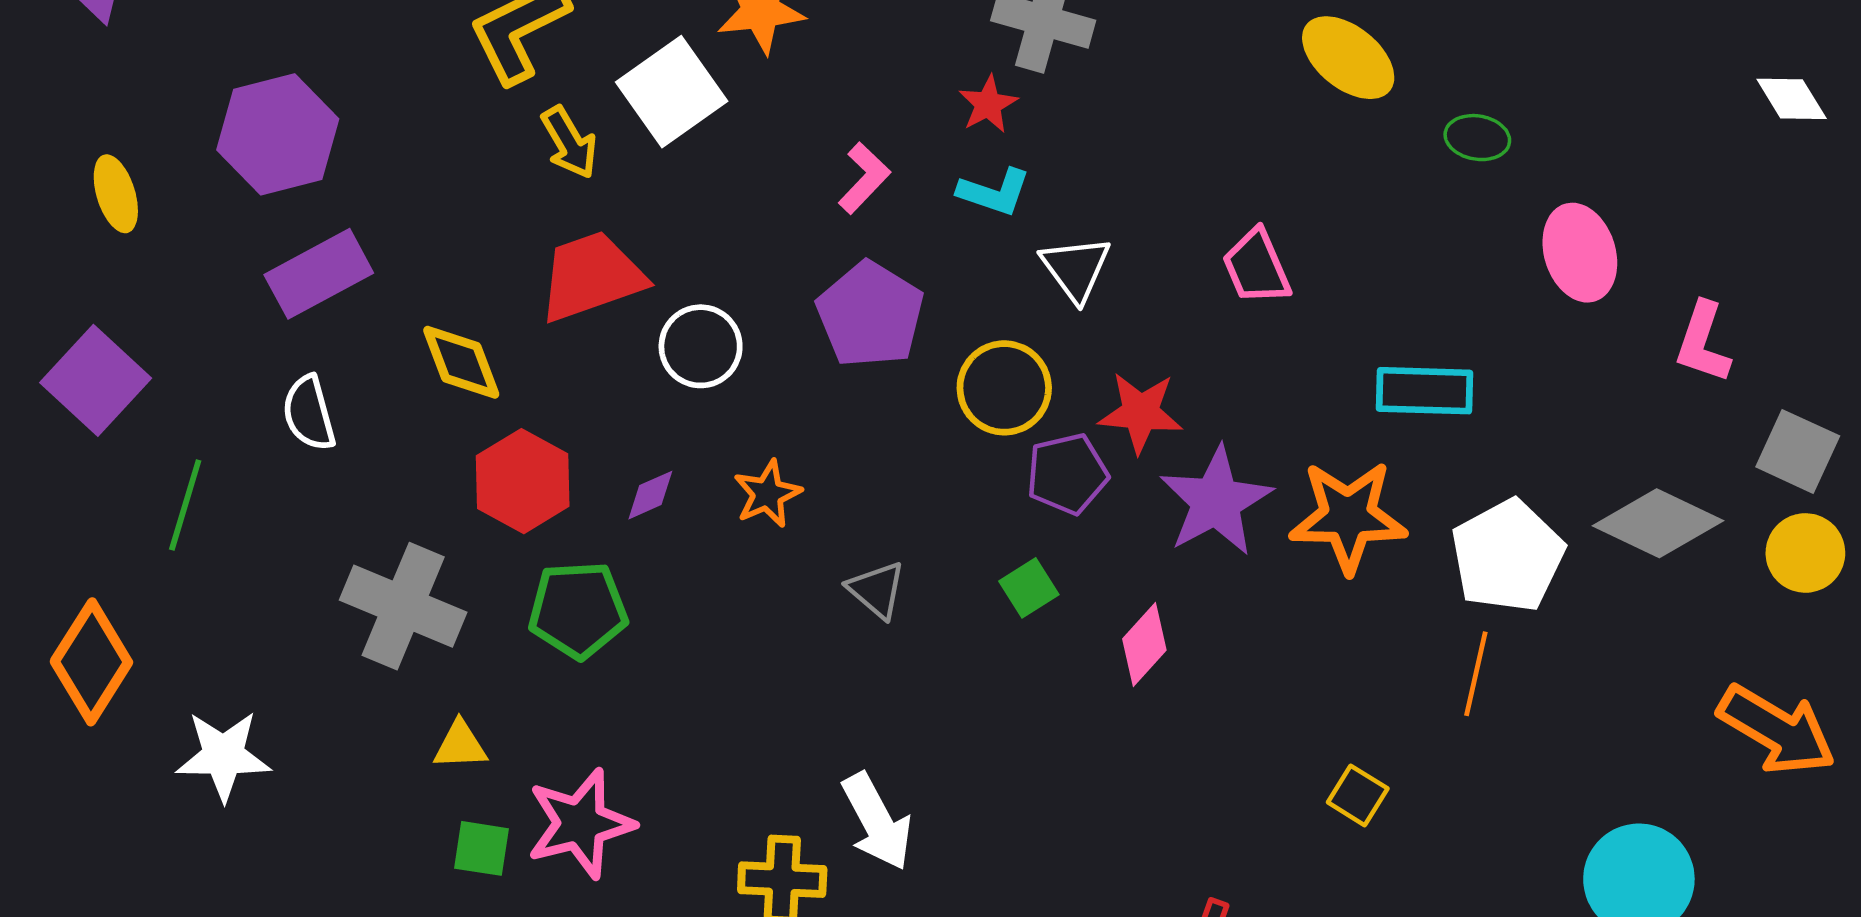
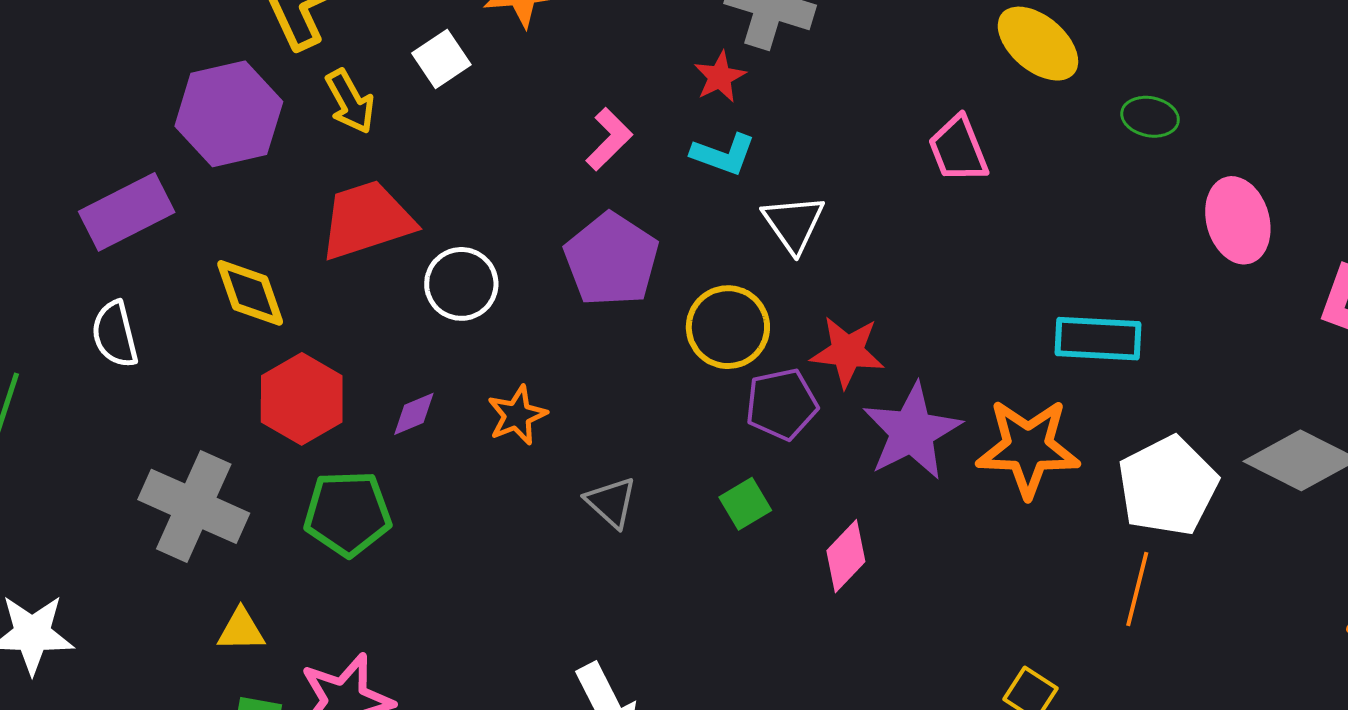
white square: (672, 92) -> (441, 59), size x0.6
purple hexagon: (278, 134) -> (229, 114), moved
pink trapezoid: (1257, 267) -> (958, 149), moved

